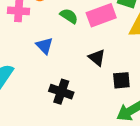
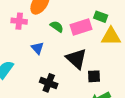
black triangle: (97, 58) -> (76, 59), size x1.6

